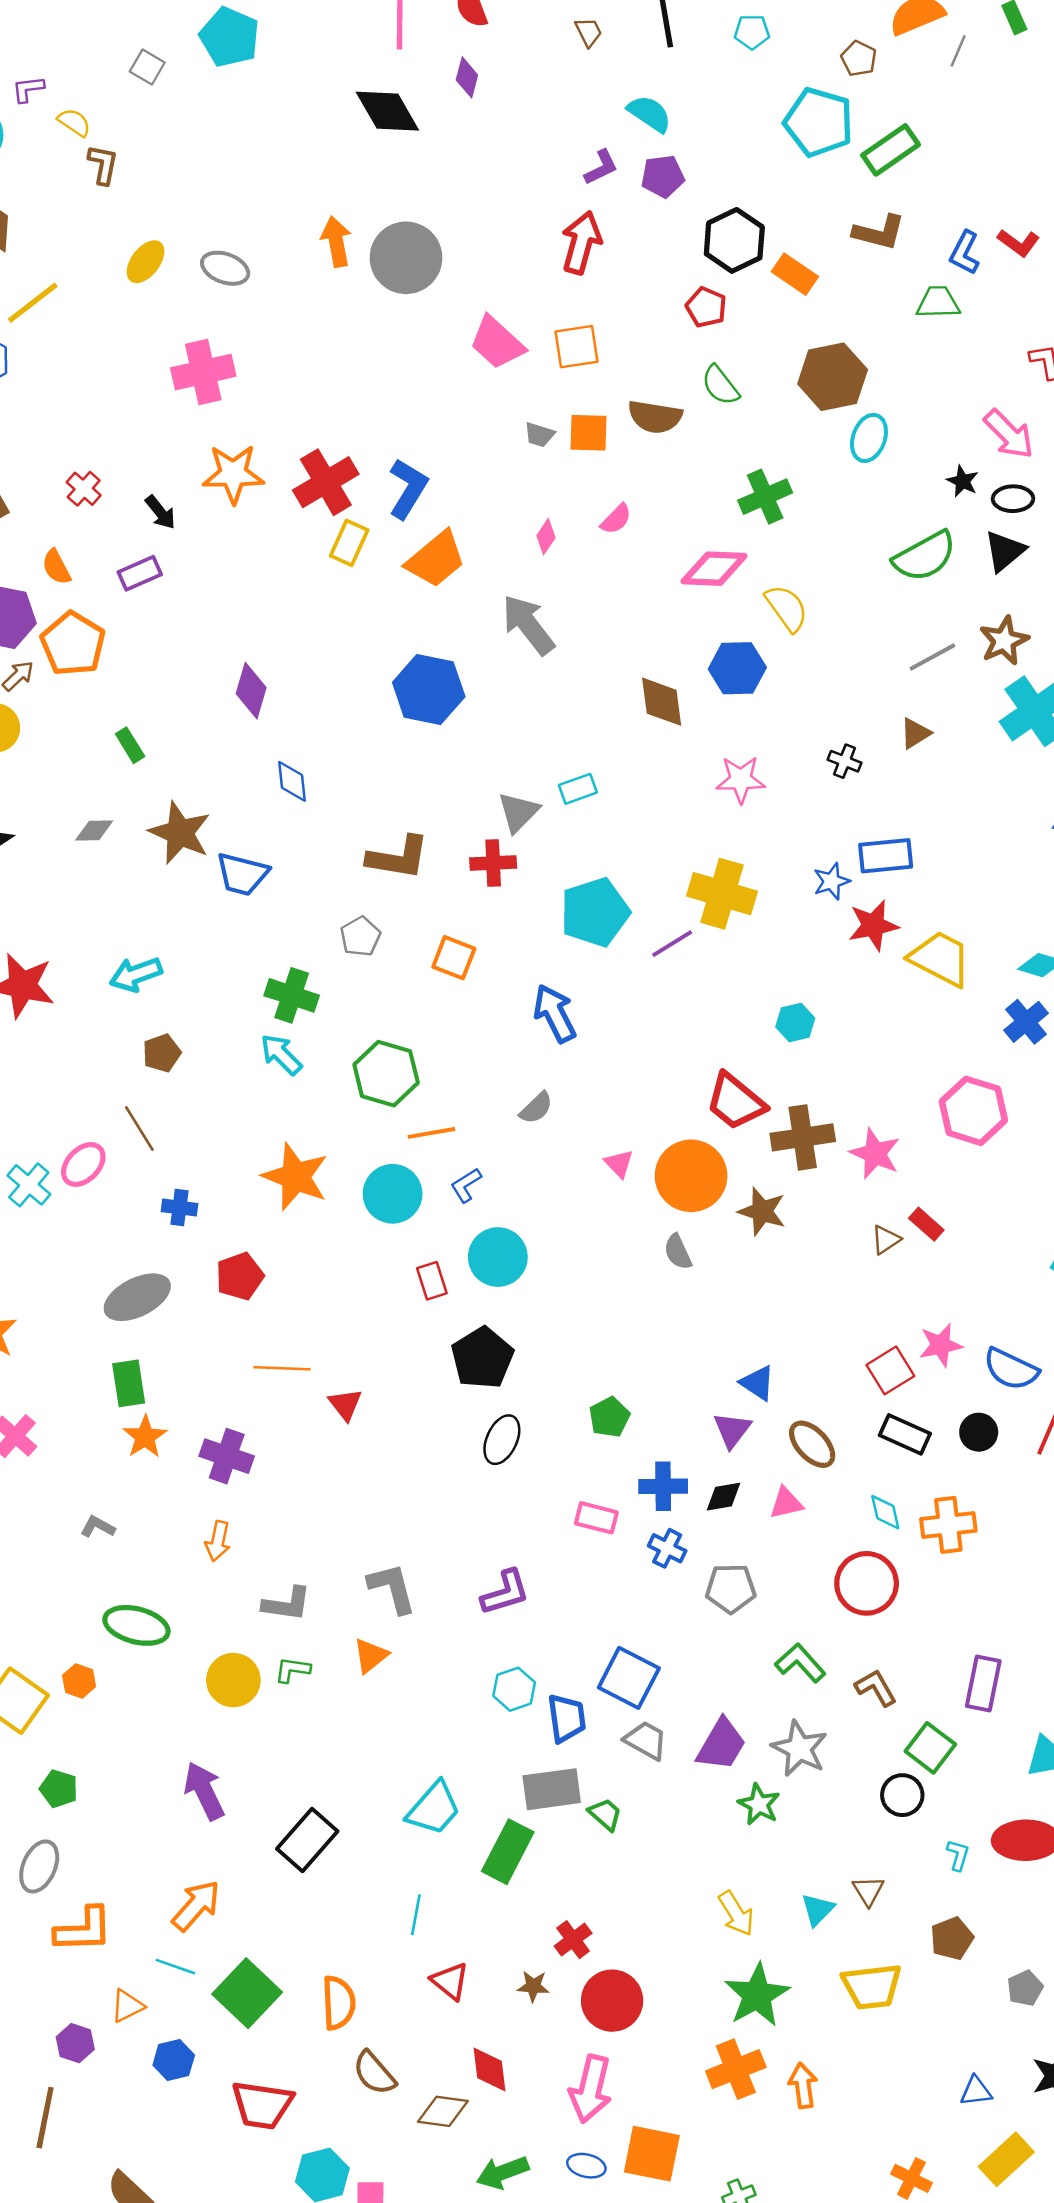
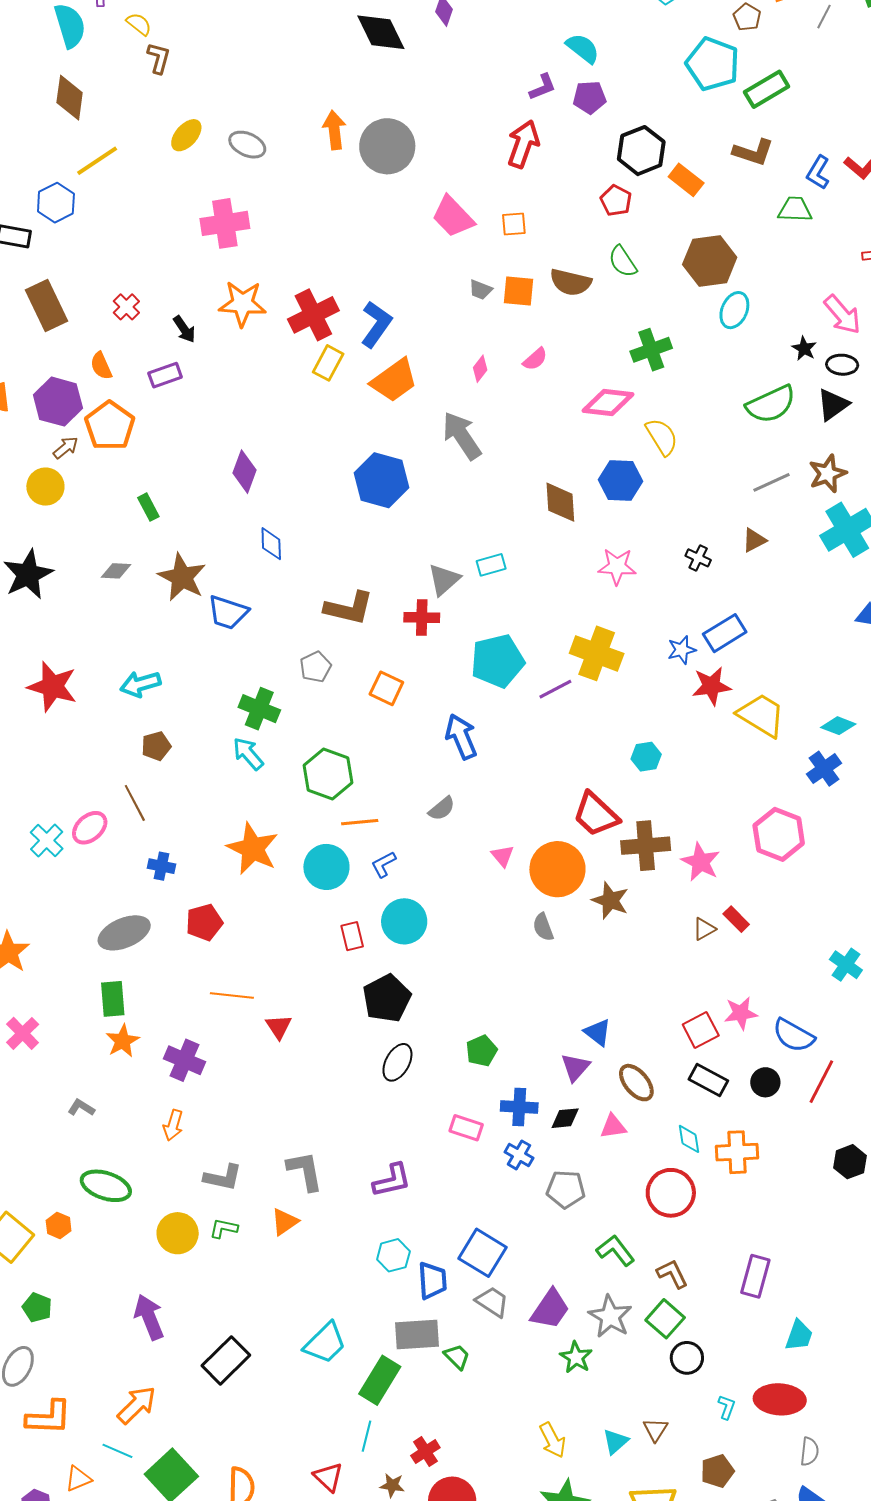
orange square: (576, 347) -> (514, 224), size x0.7
blue rectangle: (886, 856) -> (725, 633), turned -30
green square: (930, 1748) -> (665, 1319), moved
cyan line: (416, 1915) -> (367, 1436), moved

